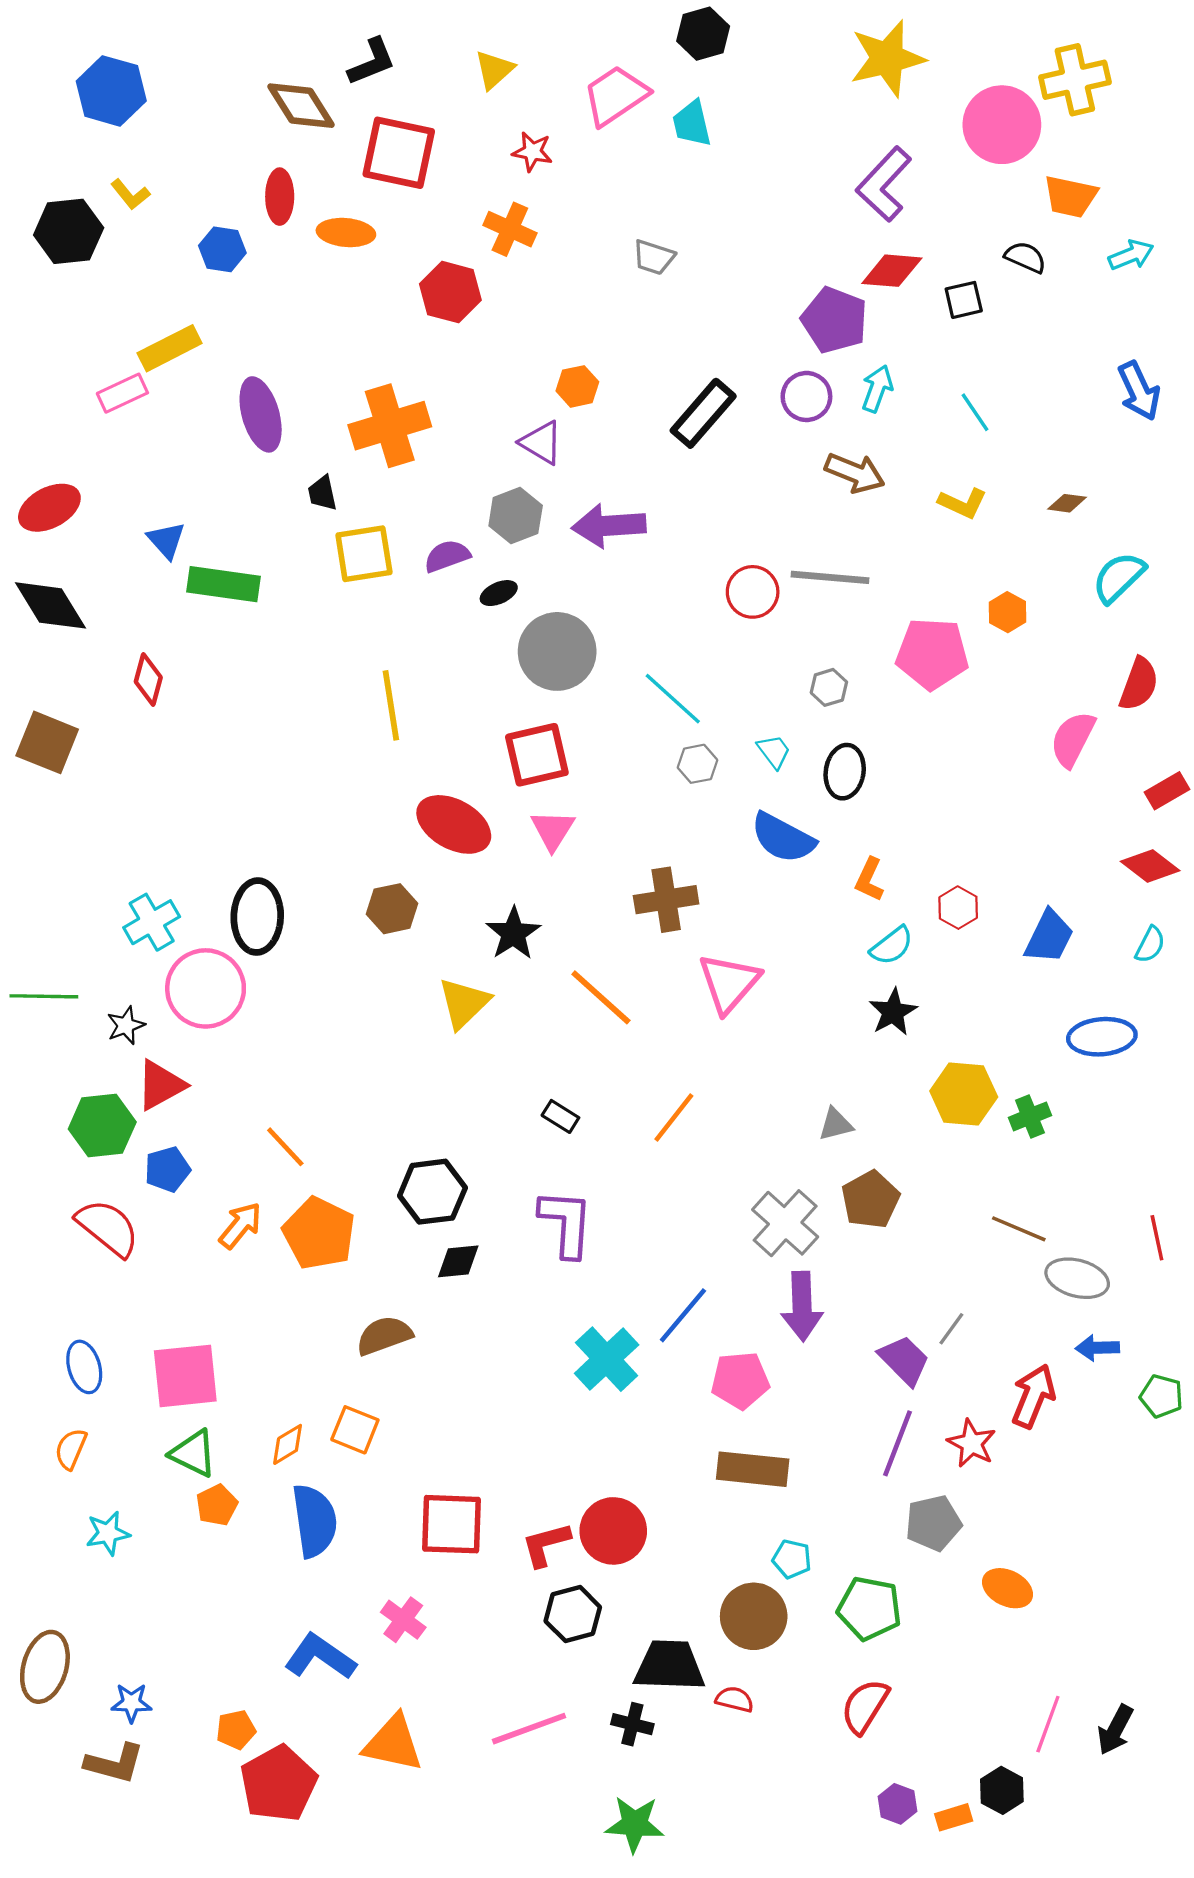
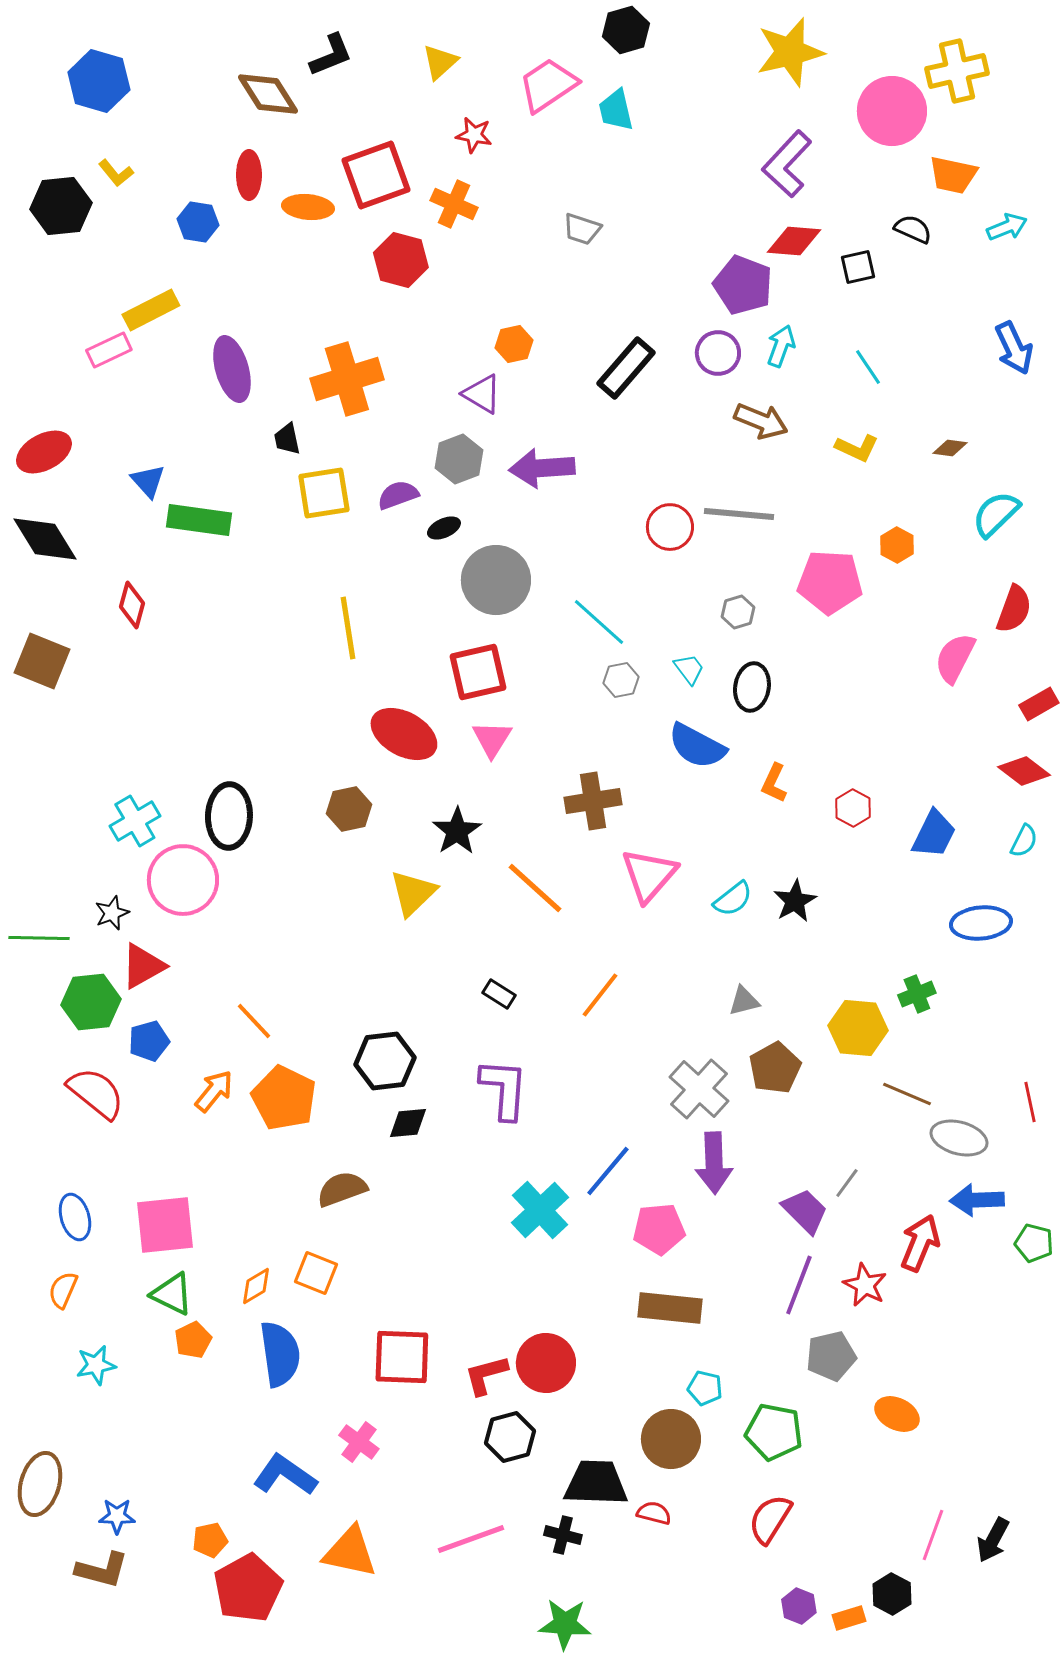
red square: (399, 153) -> (376, 175), moved, turned -32
cyan semicircle: (892, 946) -> (733, 899), moved
green line: (44, 996) -> (39, 938), moved
yellow hexagon: (964, 1094) -> (858, 1028), moved
blue arrow: (1097, 1348) -> (977, 1200), size x1.4

